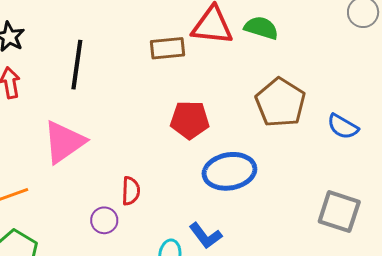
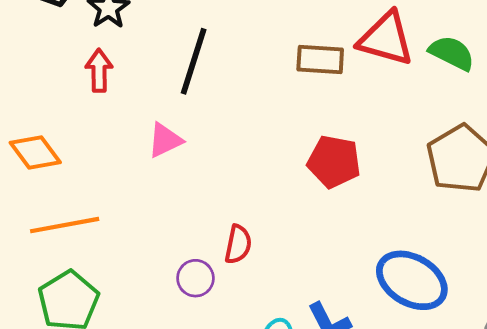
pink triangle: (64, 142) -> (165, 140), moved, size x0.6
blue ellipse: (229, 171) -> (412, 280), moved, turned 30

